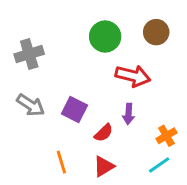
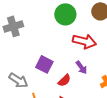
gray arrow: (31, 105) -> (18, 80), moved
purple arrow: (128, 114) -> (81, 67), turned -40

